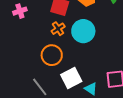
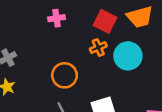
orange circle: (52, 55) -> (64, 75), moved

